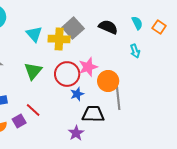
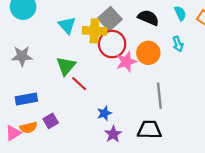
red circle: (67, 74) -> (112, 44), moved
orange circle: (108, 81) -> (148, 53), moved
blue star: (77, 94) -> (104, 113), moved
red line: (33, 110) -> (79, 84), moved
black trapezoid: (93, 114) -> (149, 130), moved

